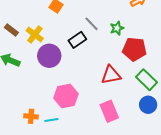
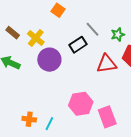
red triangle: (111, 75) -> (107, 64), moved
pink hexagon: (66, 96) -> (81, 104), moved
cyan line: (51, 120) -> (49, 124), turned -56

